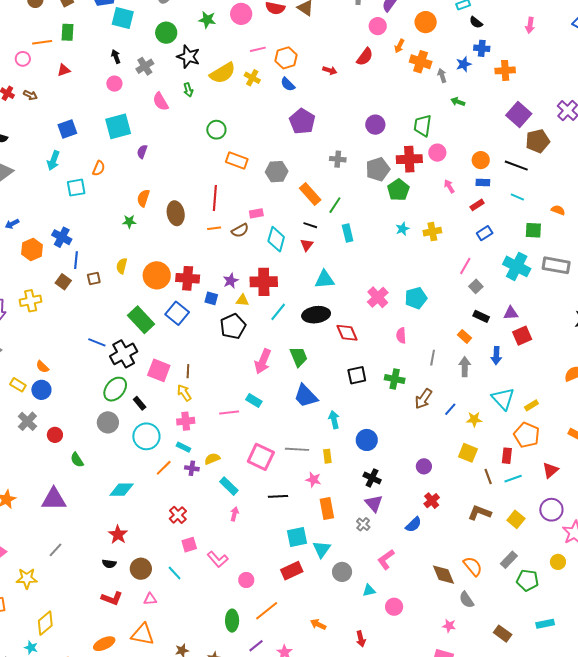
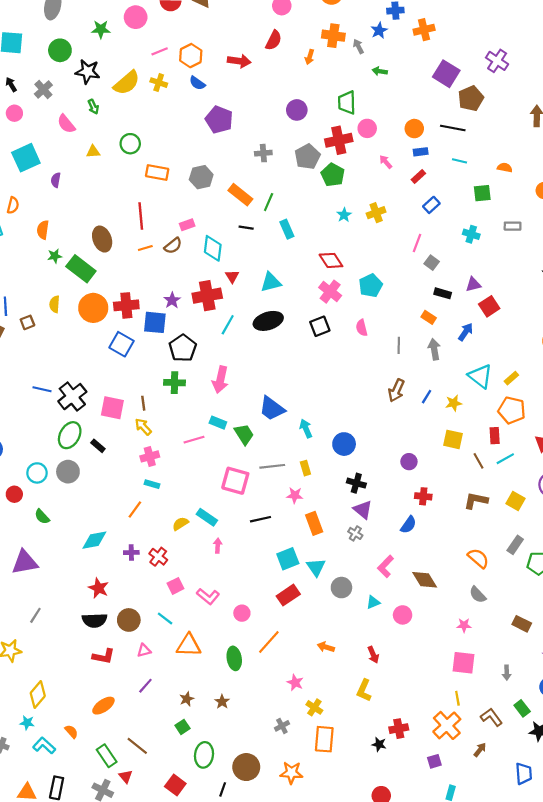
orange arrow: (399, 46) -> (310, 57), moved
red arrow: (330, 70) -> (239, 61), size x1.5
orange semicircle: (143, 198) -> (43, 230), moved
red triangle: (307, 245) -> (232, 276), moved
gray rectangle: (556, 265) -> (513, 226), size x0.6
cyan cross: (517, 266) -> (471, 234), size x0.6
blue square: (211, 298) -> (155, 322), size x1.6
yellow triangle: (242, 300) -> (93, 152), moved
green rectangle: (141, 320) -> (81, 269), moved
red diamond: (347, 333) -> (331, 260), moved
blue arrow: (496, 356) -> (466, 332), turned -138
green trapezoid: (299, 357) -> (244, 434), moved
black square: (357, 375) -> (320, 326), moved
green cross: (395, 379) -> (174, 383), moved
cyan circle: (146, 436) -> (37, 473), moved, size x0.7
yellow semicircle: (212, 459) -> (180, 524), moved
purple cross: (192, 468) -> (131, 552), moved
red cross: (432, 501) -> (423, 496), turned -35
black semicircle: (109, 564) -> (95, 620), size x1.6
brown diamond: (443, 575) -> (425, 580), moved
orange triangle: (143, 634) -> (189, 645), moved
purple line: (256, 646) -> (145, 686), moved

